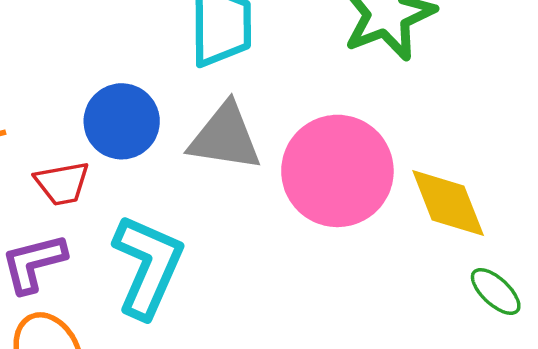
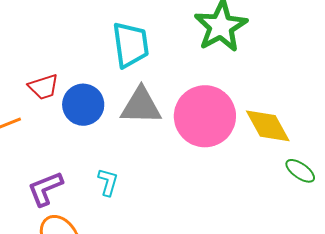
red trapezoid: (62, 183) -> (43, 87), moved
cyan L-shape: (148, 266) -> (108, 182), size x0.5

